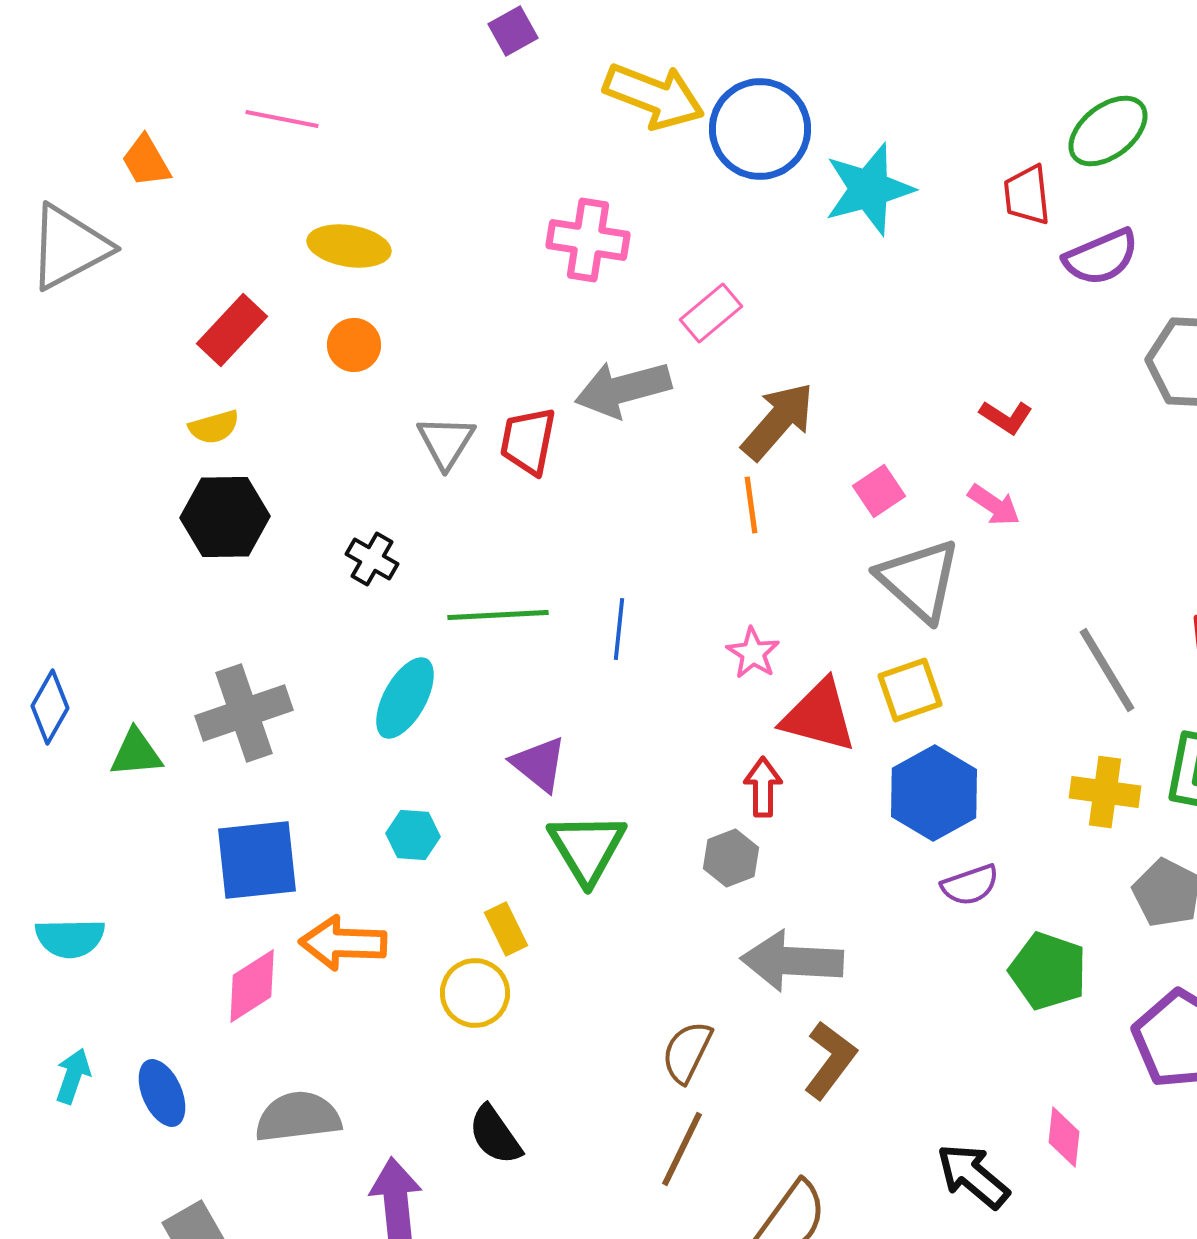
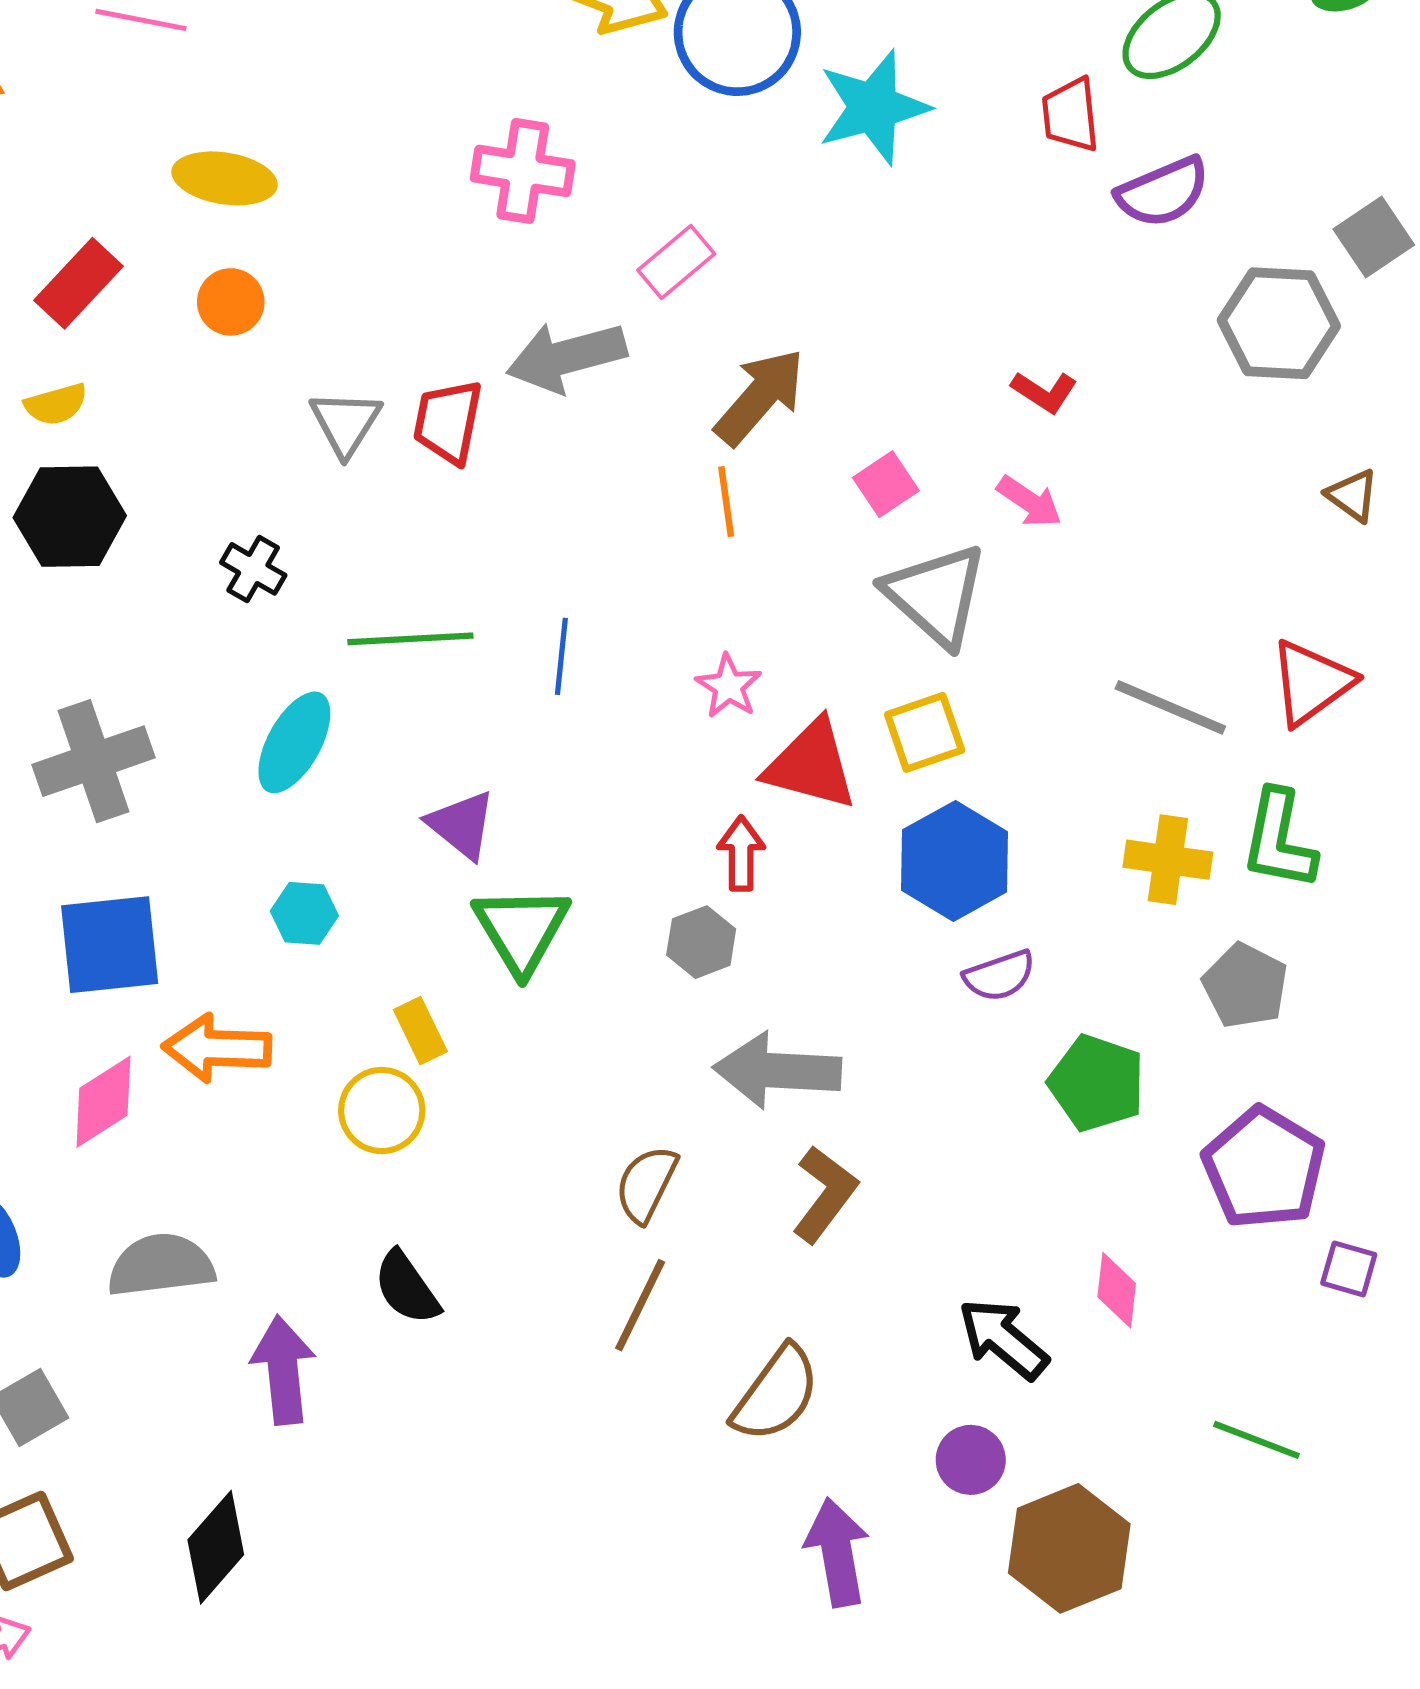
gray line: (1107, 670) -> (1170, 707), turned -36

